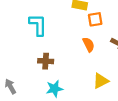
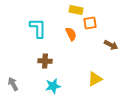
orange semicircle: (89, 45) -> (71, 34), moved

